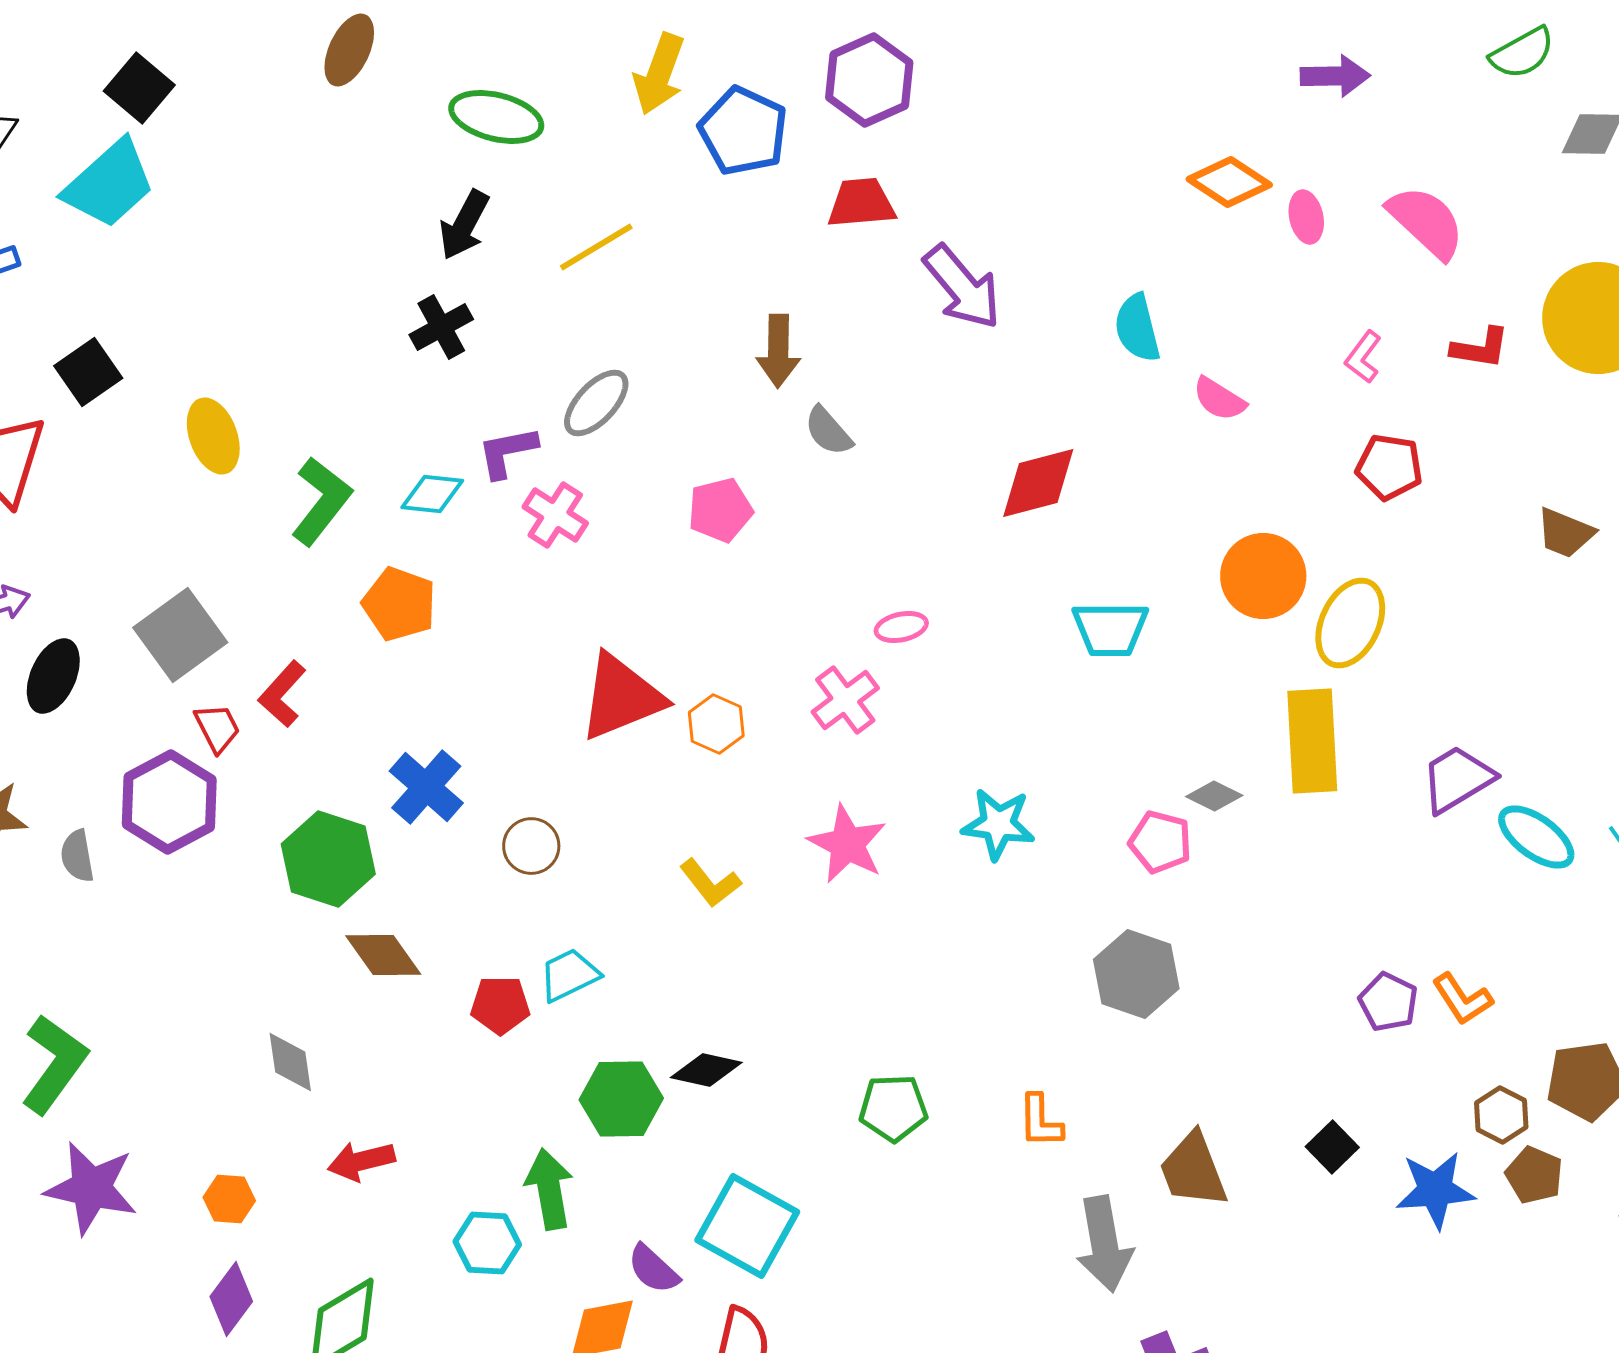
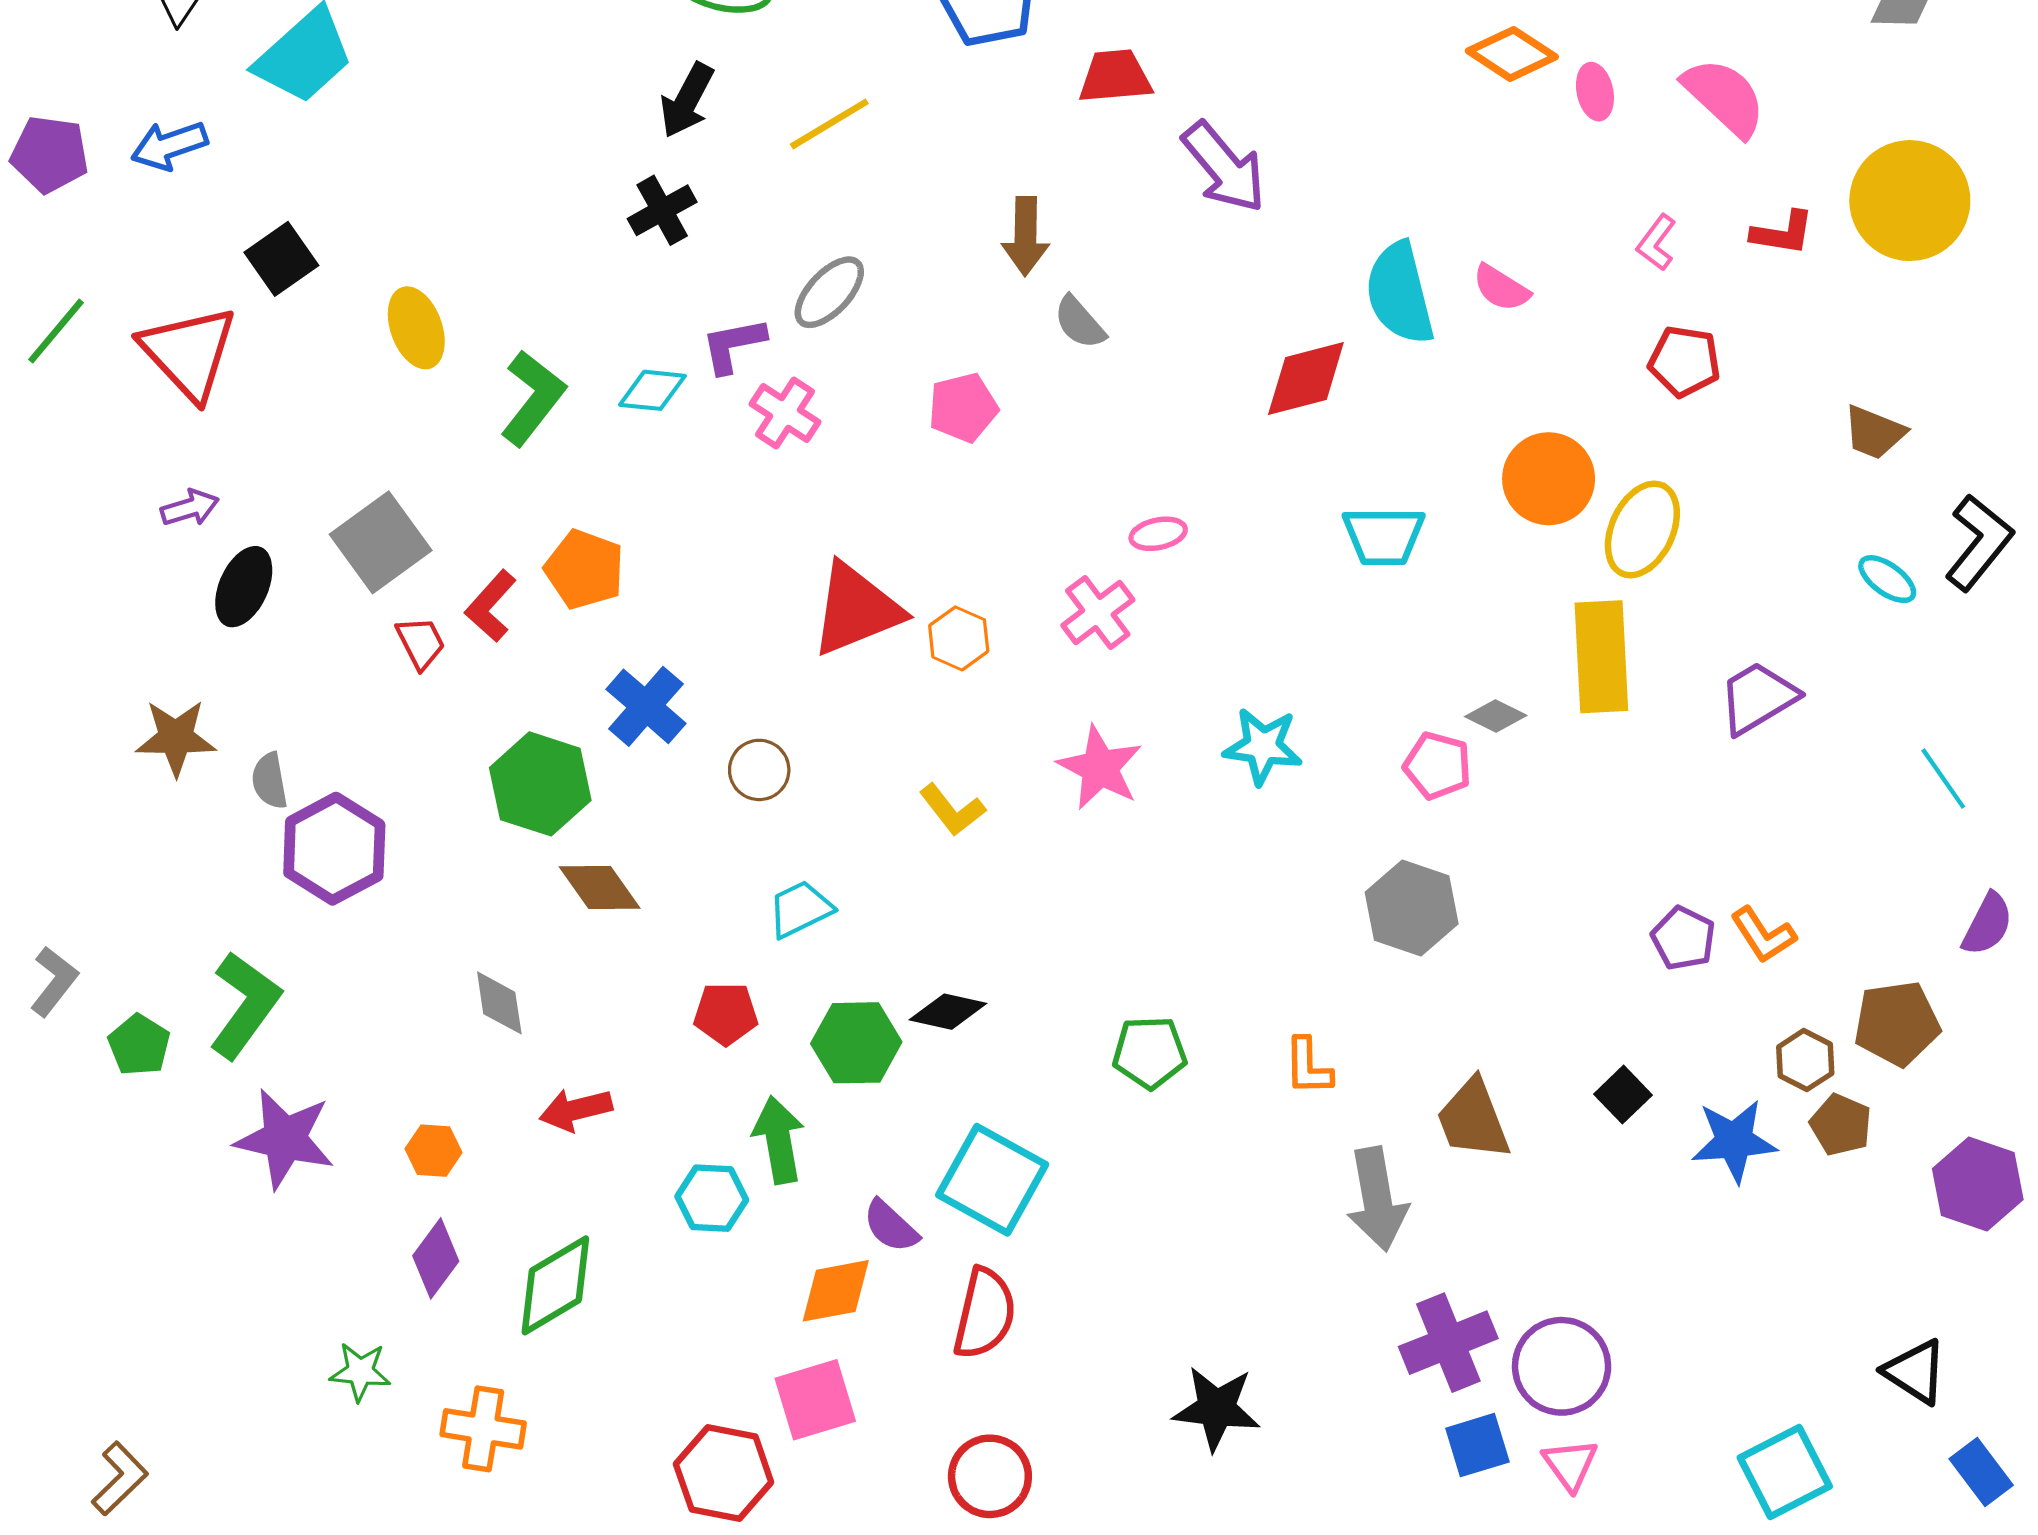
cyan semicircle: (1137, 328) -> (1400, 293), moved, size x1.4
orange pentagon: (399, 604) -> (584, 569), moved
purple hexagon: (169, 802) -> (334, 849), moved
cyan ellipse: (1536, 837) -> (1887, 579), moved, size x0.7
red pentagon: (500, 1005) -> (726, 1014), moved

